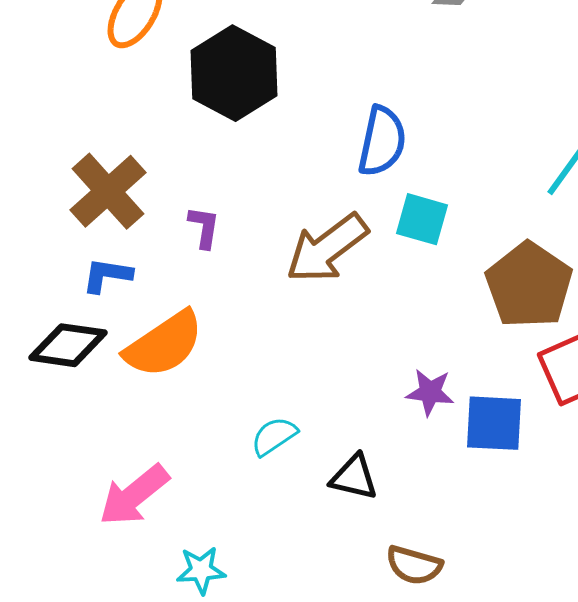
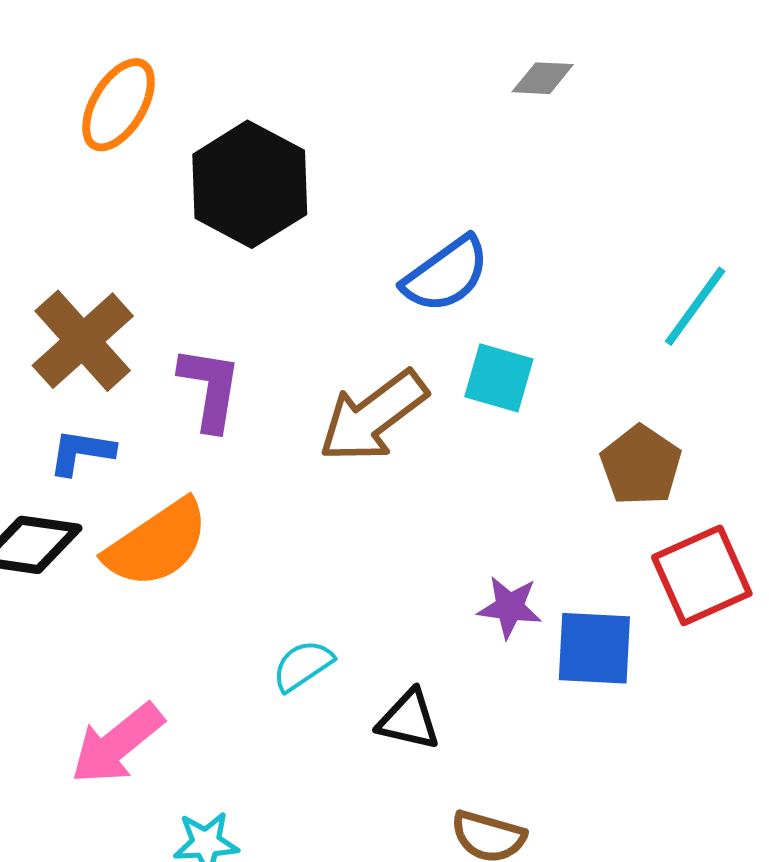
blue semicircle: (382, 141) -> (446, 274), turned 42
purple L-shape: (204, 227) -> (210, 388), size x1.5
brown pentagon: (529, 285) -> (641, 465), size x0.7

